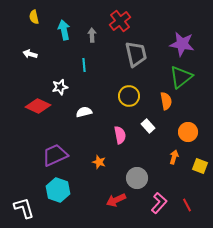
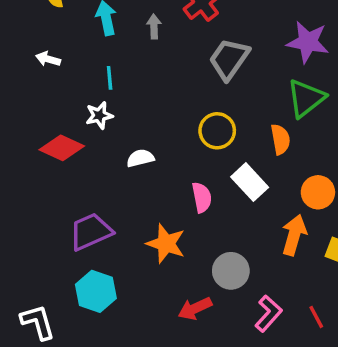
gray trapezoid: (136, 54) -> (229, 59), turned -132
cyan line: (84, 65) -> (110, 78), moved
white rectangle: (148, 126) -> (250, 182), size x1.5
orange arrow: (174, 157) -> (294, 235), size x1.6
orange star: (99, 162) -> (166, 244), size x1.6

